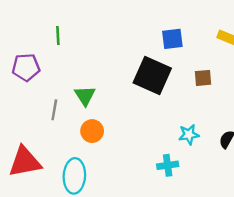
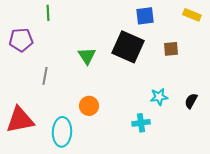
green triangle: (85, 96) -> (87, 56), moved
orange circle: (92, 131) -> (89, 106), moved

